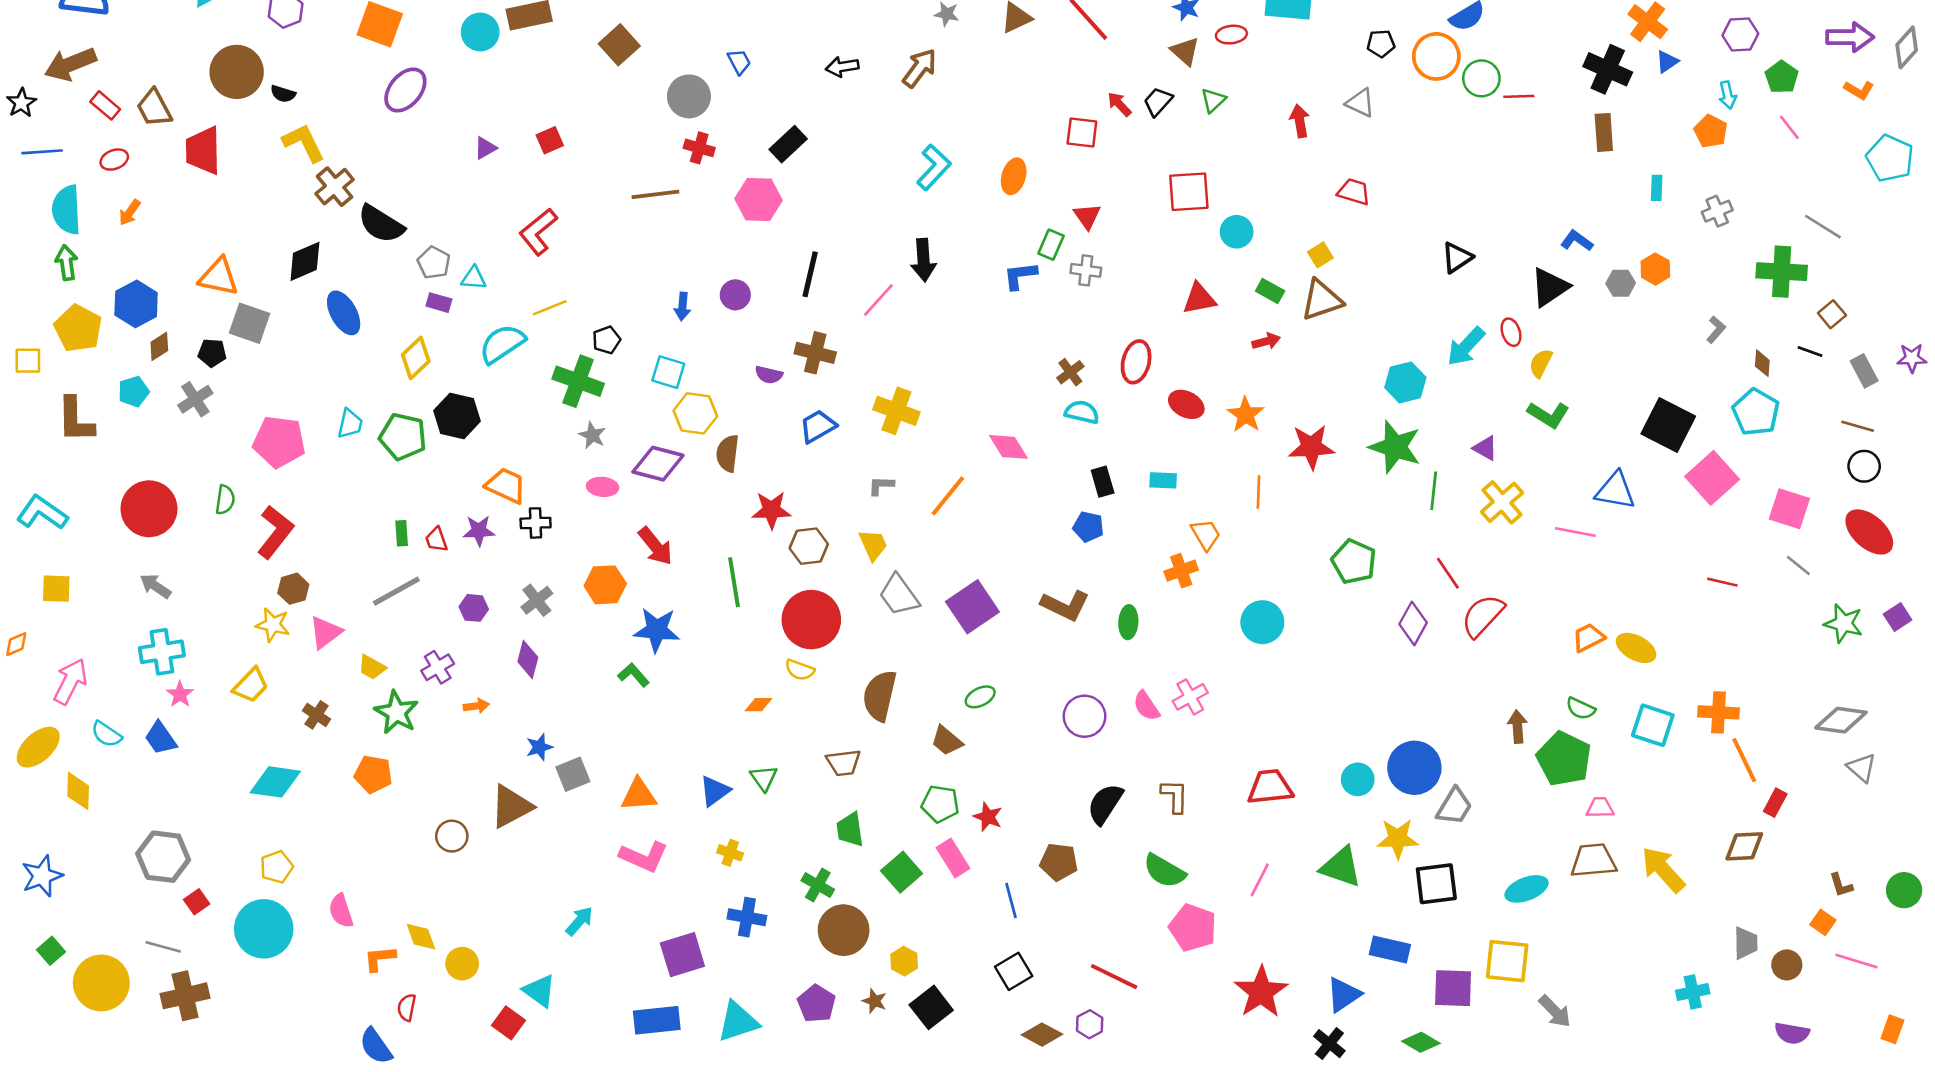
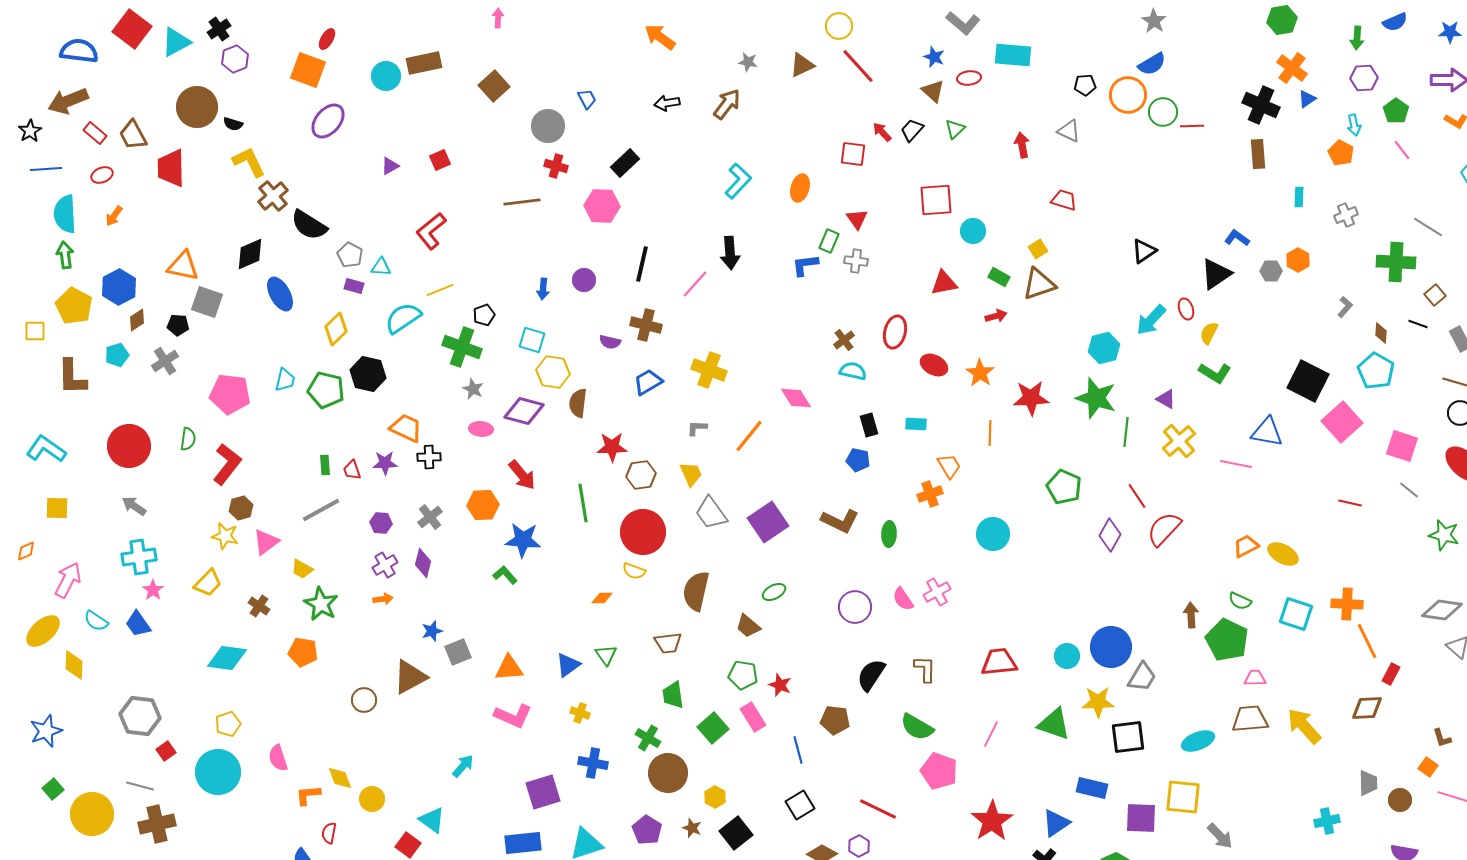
purple cross: (438, 667) -> (385, 565), moved

